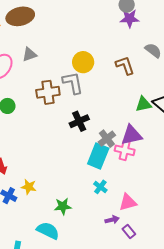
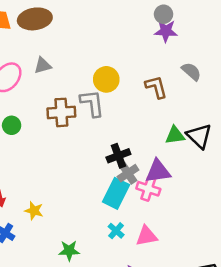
black cross: (79, 121) -> (118, 156), moved
yellow star: (29, 187) -> (34, 211), moved
pink triangle: (128, 202) -> (147, 236), moved

